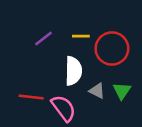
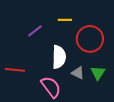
yellow line: (81, 36) -> (65, 20), moved
red line: (31, 97) -> (15, 70), moved

